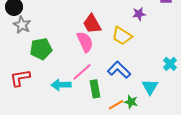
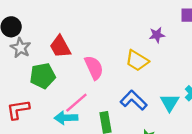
red trapezoid: (92, 24) -> (60, 47), moved
pink line: (82, 72) -> (76, 103), moved
cyan triangle: (150, 87) -> (170, 103), moved

